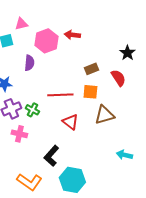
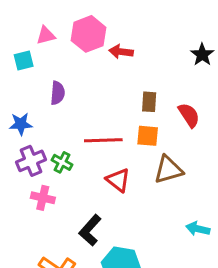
pink hexagon: (46, 41) -> (89, 34), moved
black star: (127, 53) -> (202, 55), moved
brown rectangle: (91, 69) -> (149, 102), turned -64

